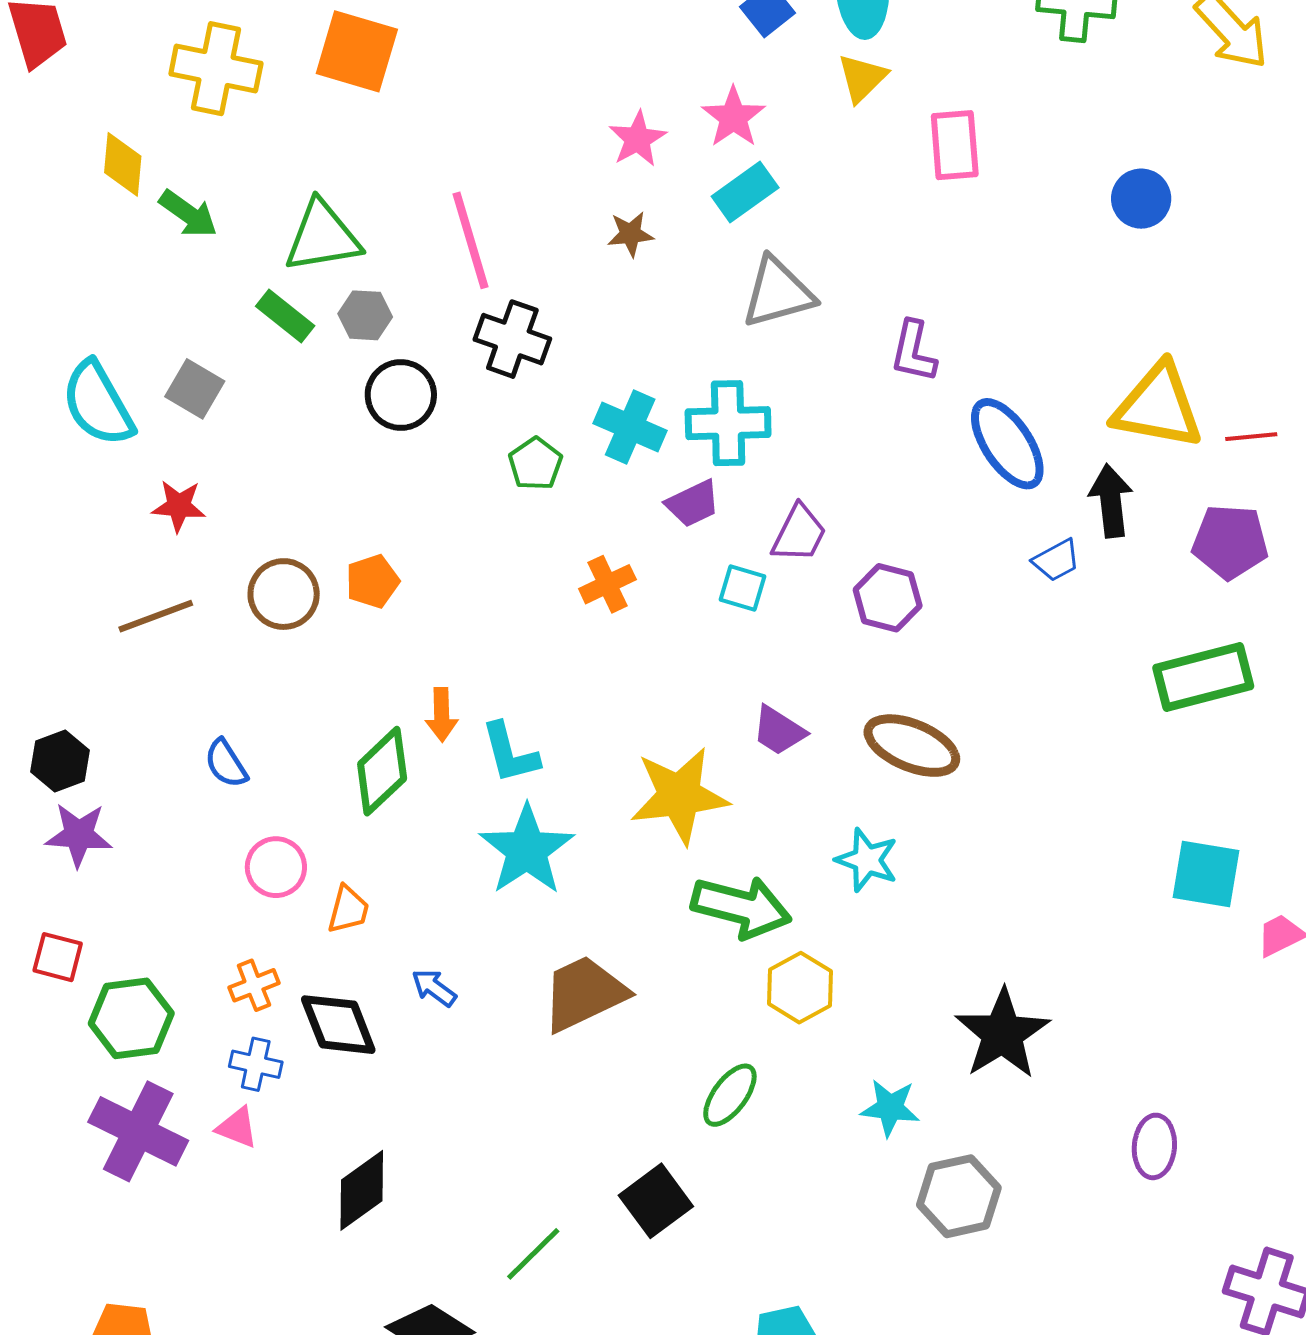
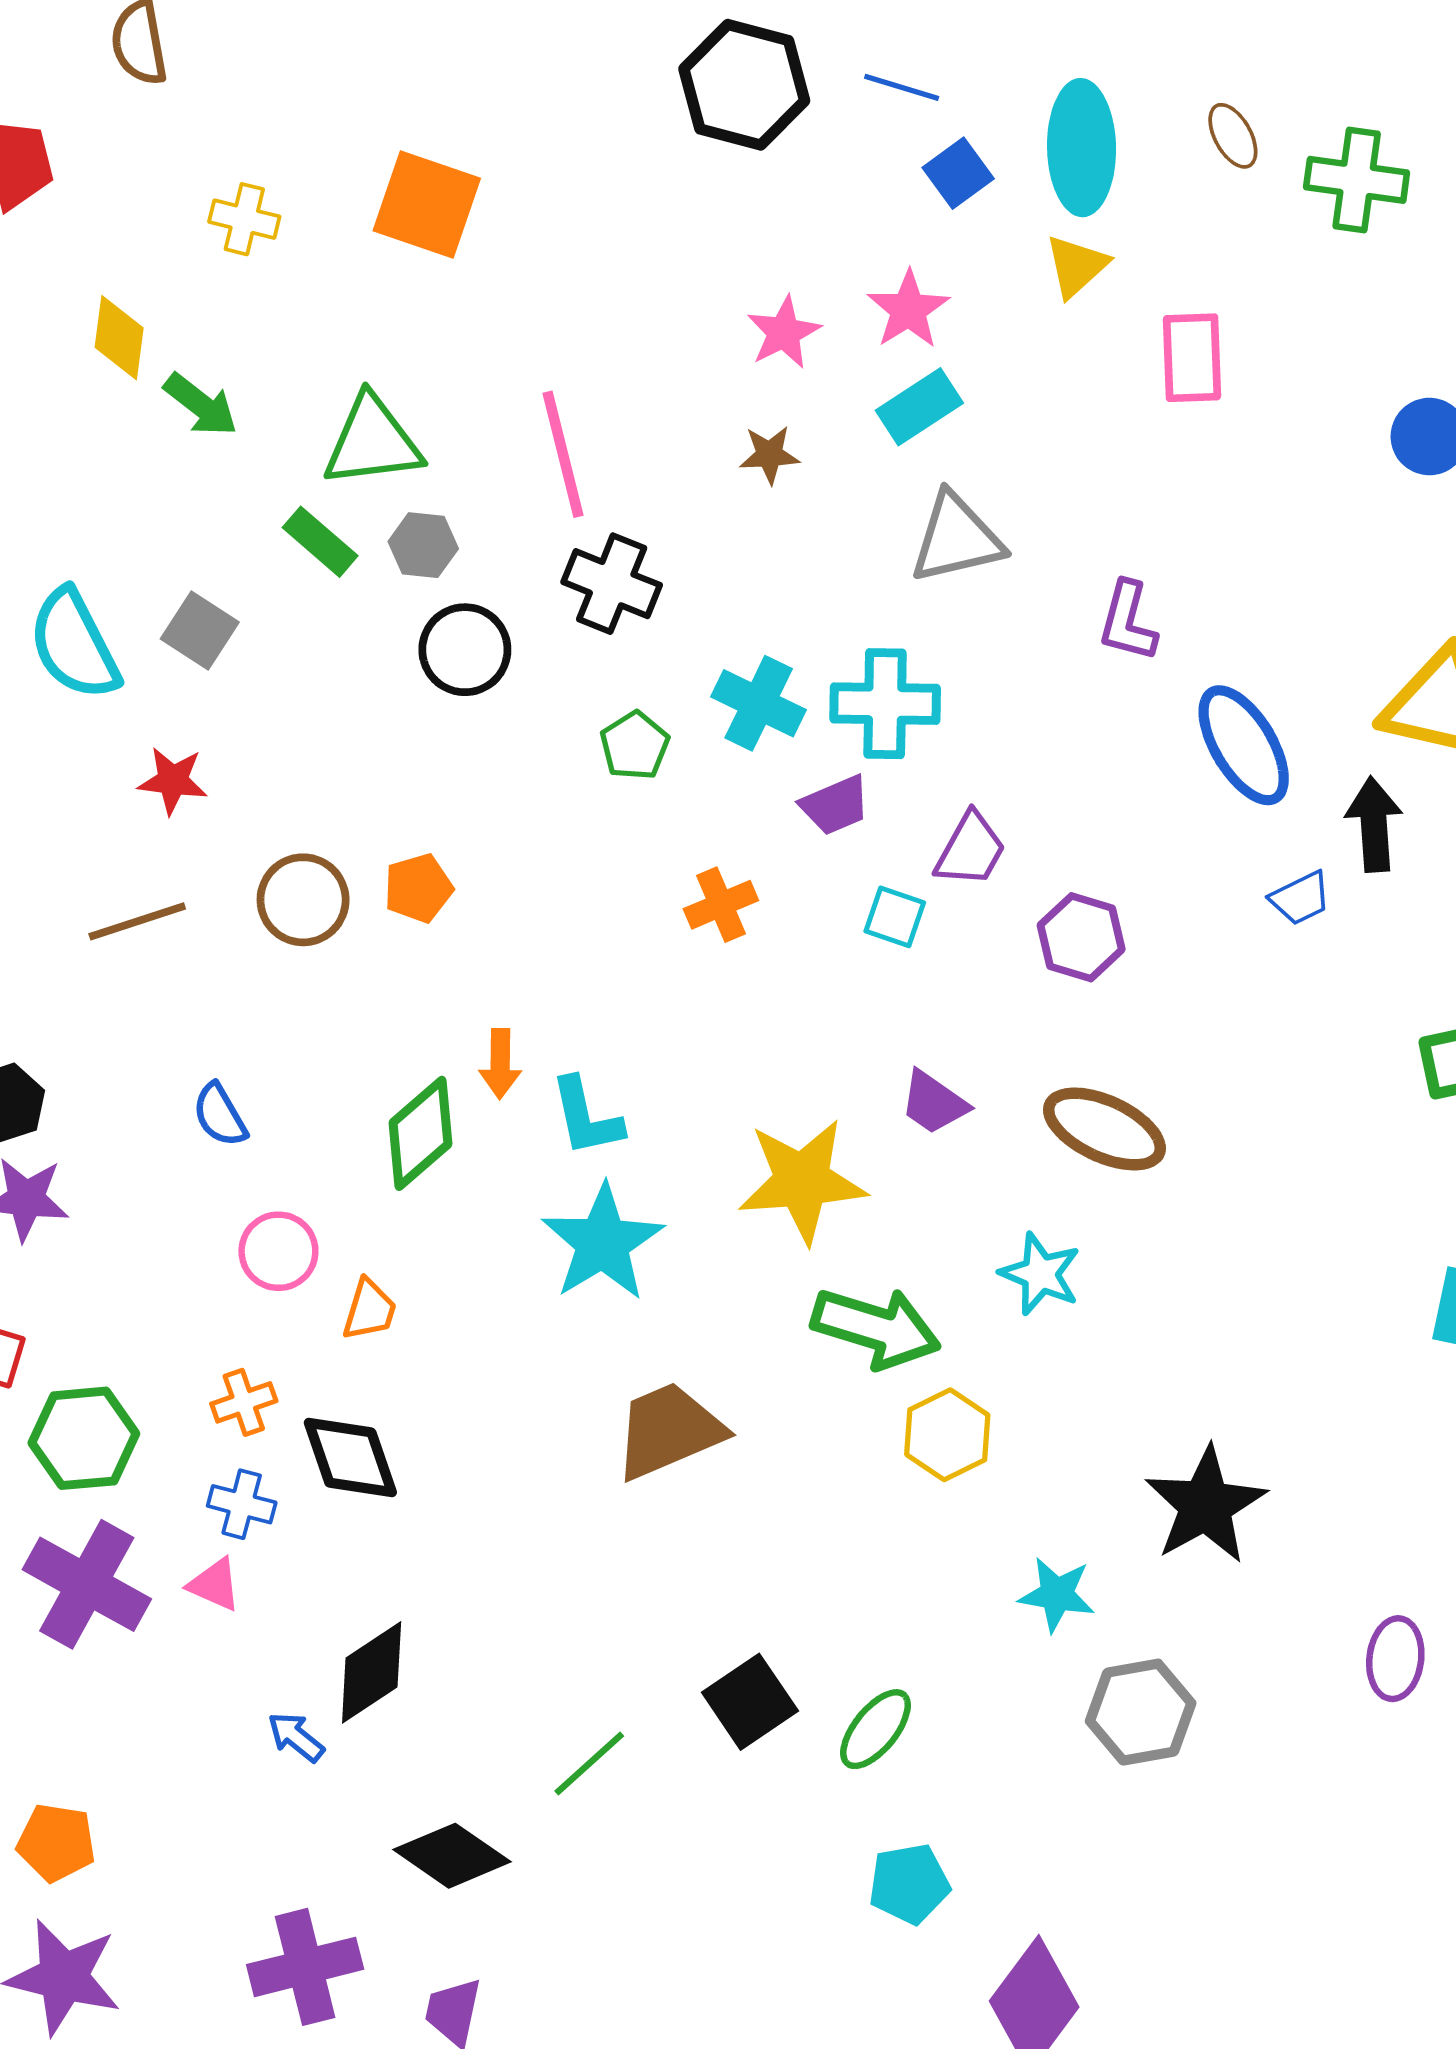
yellow cross: (216, 69) -> (244, 219), size x0.6
blue arrow: (434, 988) -> (296, 1737), moved
green ellipse: (730, 1095) -> (876, 1729), moved

